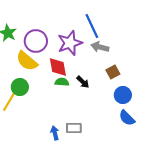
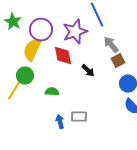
gray arrow: (100, 47) -> (111, 45), moved, turned 36
yellow semicircle: (27, 61) -> (32, 50), turned 75
green semicircle: (62, 82) -> (52, 92), moved

